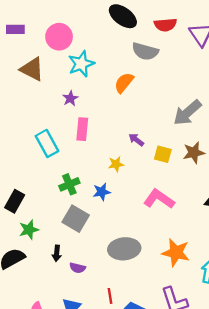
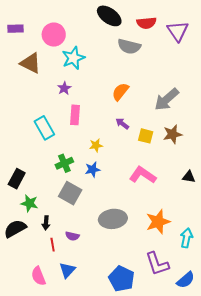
orange semicircle: (124, 83) -> (120, 92), moved
yellow star: (116, 164) -> (96, 145), moved
green star: (29, 230) -> (29, 203), turned 30
black arrow: (57, 253) -> (46, 223), moved
orange star: (176, 253) -> (158, 222), turned -30
red line: (110, 296) -> (53, 245), moved

